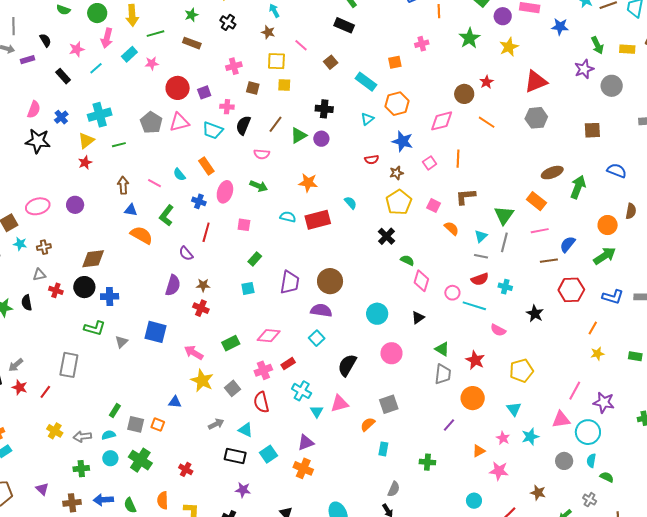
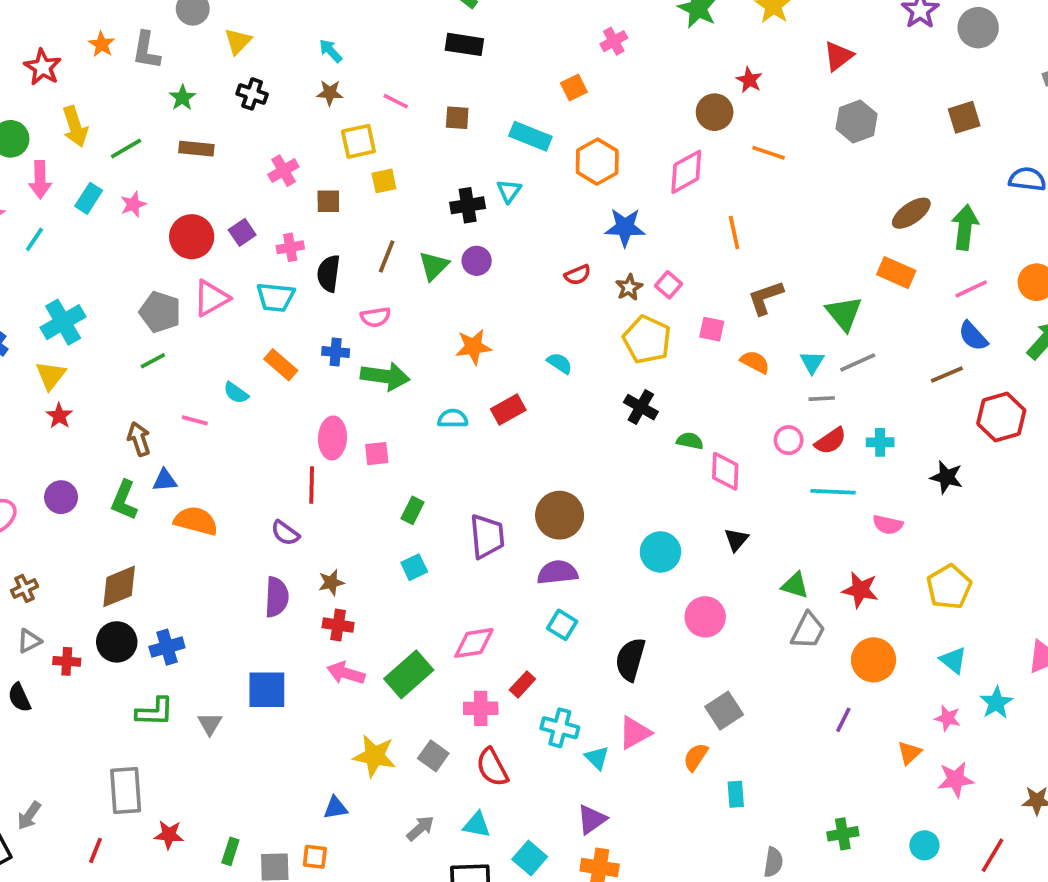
brown square: (331, 62) -> (457, 118), turned -32
red triangle: (536, 82) -> (838, 56), size x0.7
cyan triangle: (367, 119) -> (509, 191), moved
green line: (119, 145) -> (153, 361), moved
pink square: (430, 163) -> (668, 285), moved
green arrow: (259, 186) -> (385, 376), size x1.4
pink ellipse: (225, 192) -> (332, 438), moved
blue cross: (199, 201) -> (336, 352), moved
green L-shape: (166, 215) -> (124, 500), moved
red rectangle: (318, 220) -> (508, 410), size x0.7
pink line: (540, 231) -> (971, 289), moved
gray line: (504, 242) -> (858, 362), turned 66
blue semicircle: (568, 244) -> (973, 336), turned -66
pink circle: (452, 293) -> (789, 440), moved
green rectangle: (231, 343) -> (409, 674), size x1.4
pink arrow: (194, 353) -> (346, 673), moved
pink cross: (263, 370) -> (481, 708), turned 36
gray trapezoid: (443, 374) -> (808, 631), turned 35
red star: (20, 387) -> (169, 835), moved
green cross: (427, 462) -> (843, 834), moved

